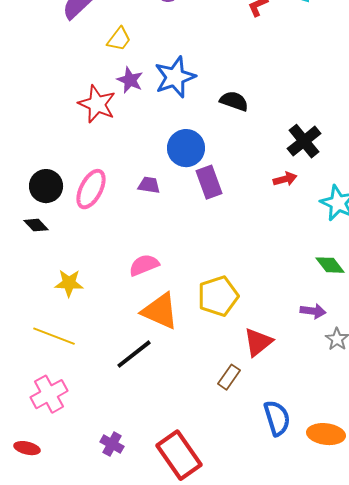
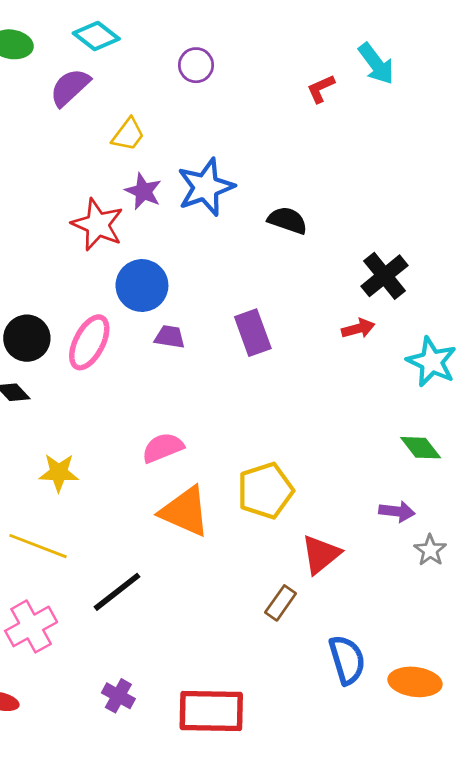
blue circle: (186, 148) -> (142, 286), moved
black line: (134, 354) -> (117, 592), moved
red rectangle: (179, 455) -> (211, 711), turned -54

